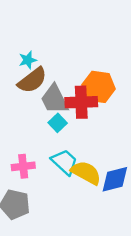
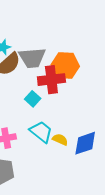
gray trapezoid: (54, 99) -> (32, 58), moved, turned -64
yellow semicircle: (86, 173) -> (60, 139), size x0.6

